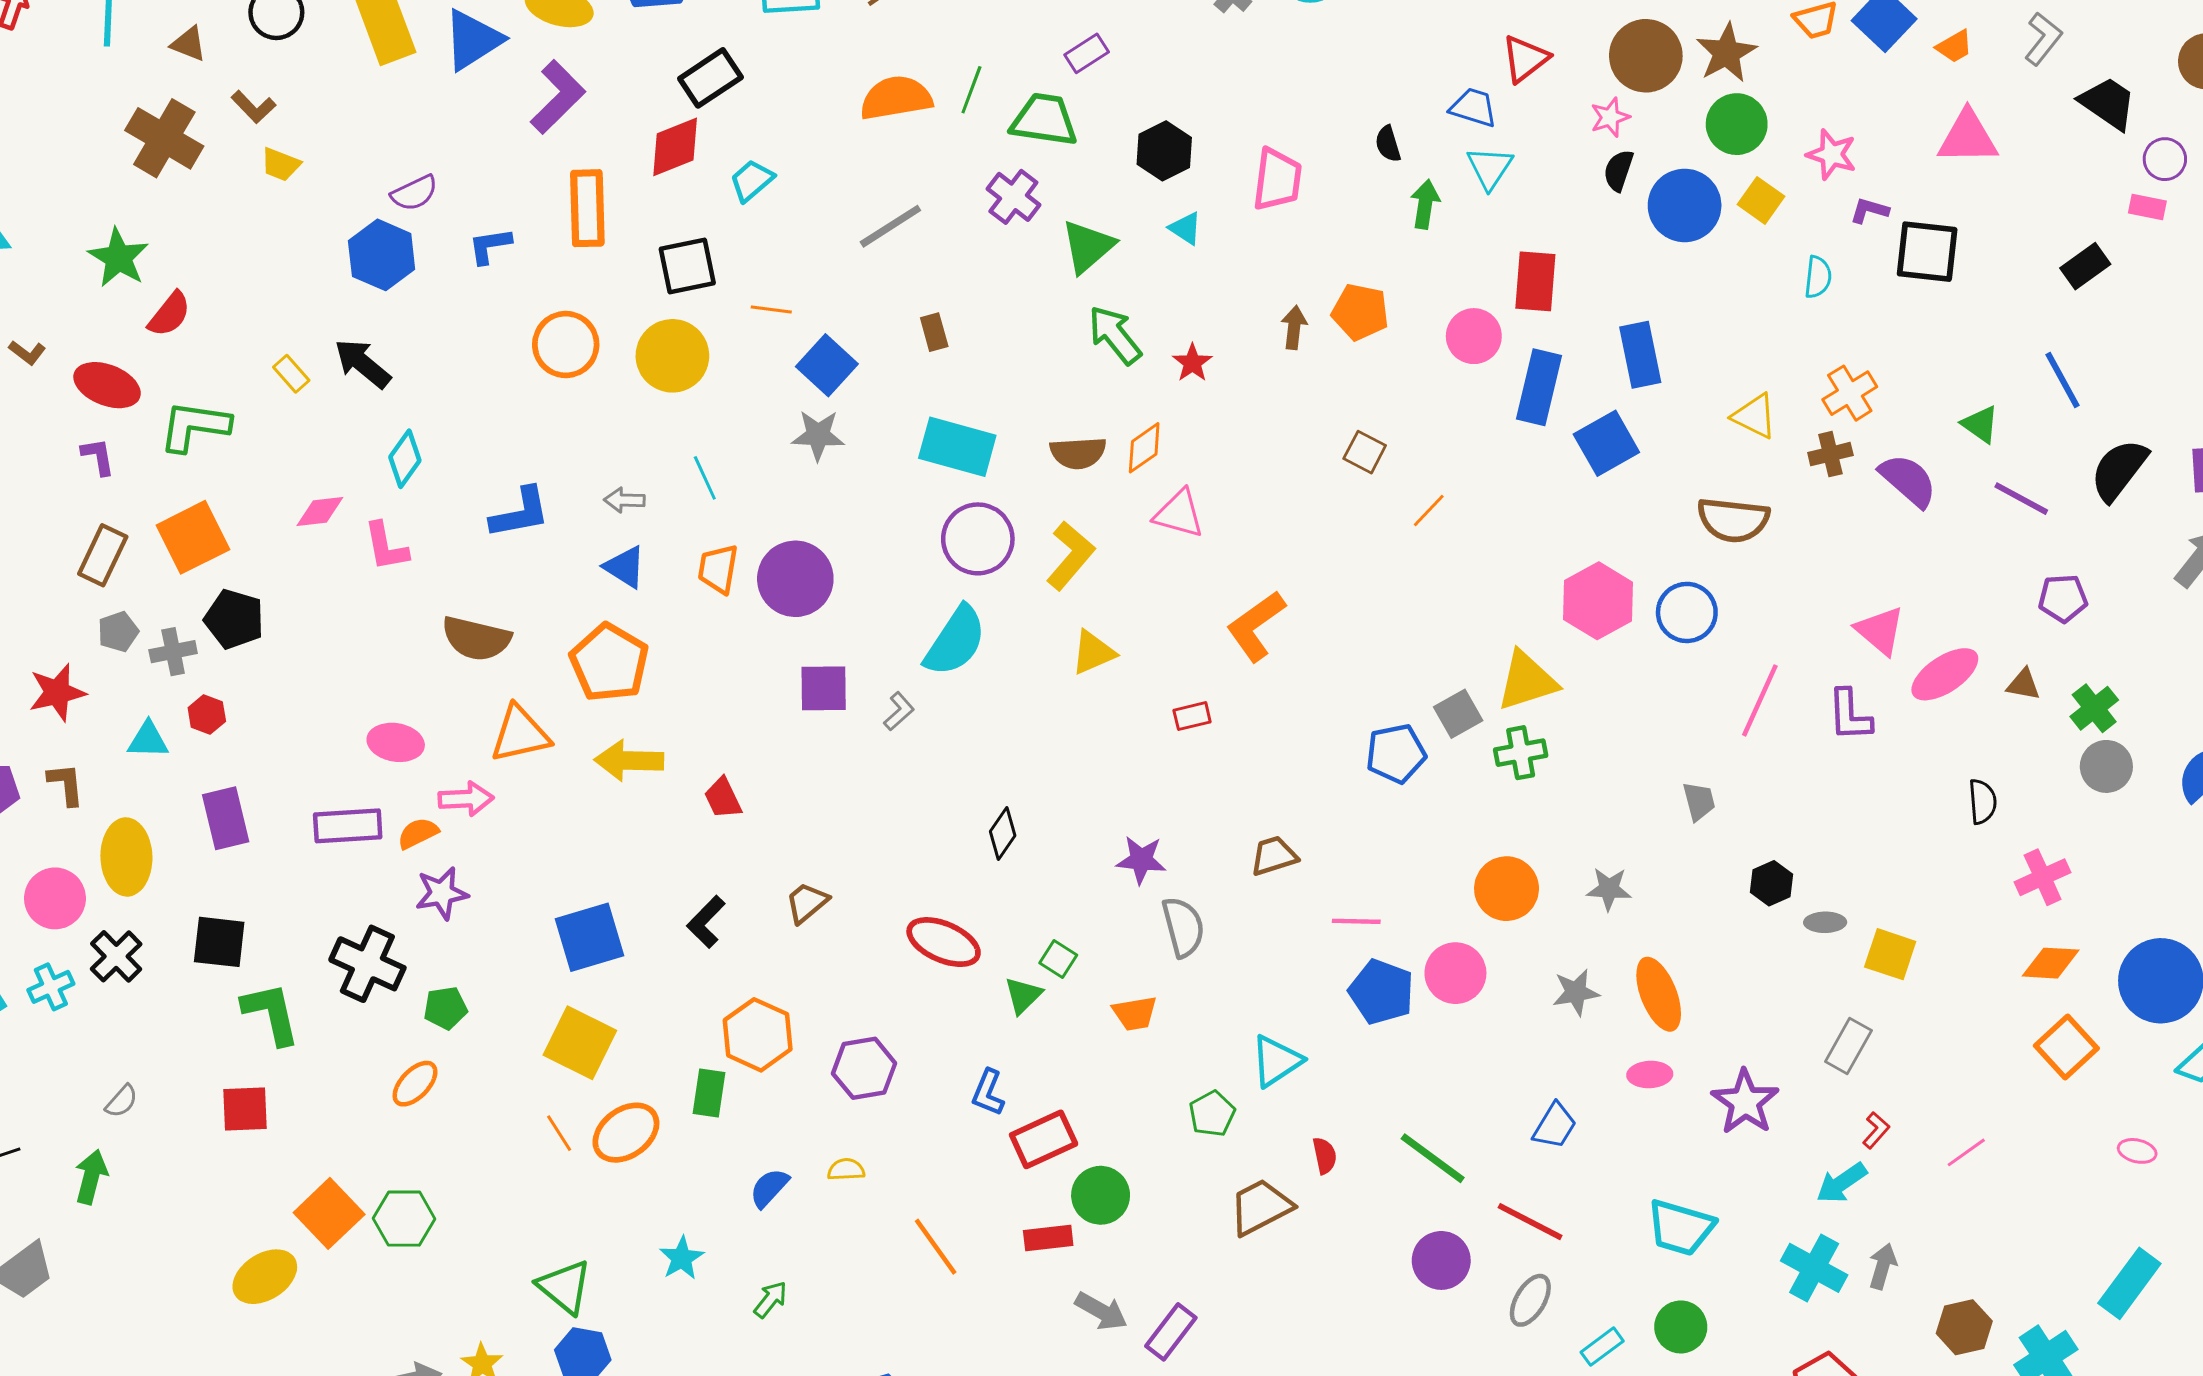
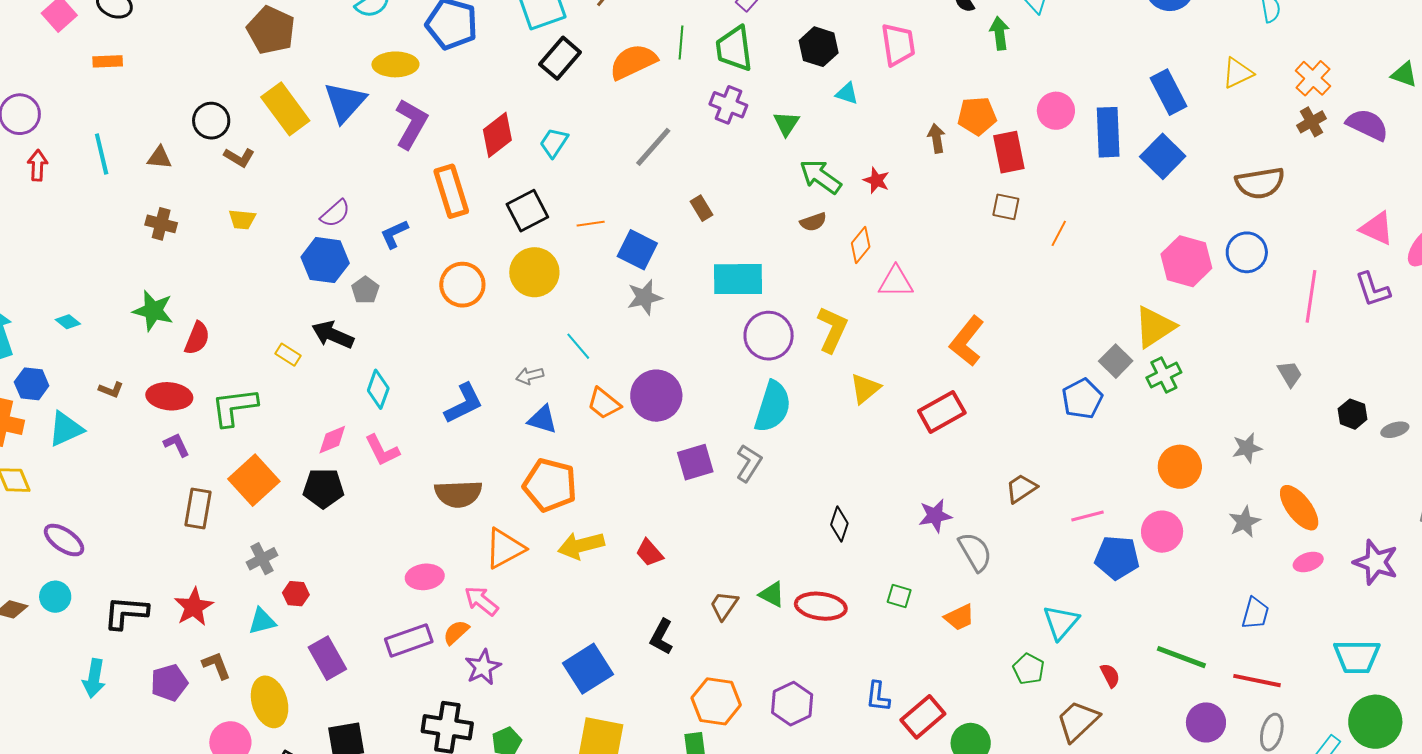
black rectangle: (710, 78) -> (560, 58), moved
brown L-shape: (253, 107) -> (239, 157), moved
green trapezoid: (1044, 120) -> (734, 49), turned -90
brown cross: (164, 138) -> (161, 224), size x0.6
green triangle: (1088, 246) -> (786, 124), size x0.7
red rectangle: (1535, 281) -> (1009, 152), moved
yellow triangle: (1754, 416) -> (1238, 73), moved, turned -36
brown semicircle: (1078, 453) -> (813, 222), moved, size x0.7
orange trapezoid: (718, 569) -> (604, 403), turned -45
black pentagon: (234, 619) -> (323, 488), moved
gray pentagon: (118, 632) -> (365, 290), moved
gray L-shape: (899, 711) -> (749, 463), size x1.4
red rectangle: (1192, 716) -> (942, 412), size x1.8
pink arrow: (466, 799) -> (481, 601), turned -123
green triangle: (1023, 995) -> (772, 594), moved, turned -32
green circle: (1681, 1327) -> (1375, 722), size x1.5

